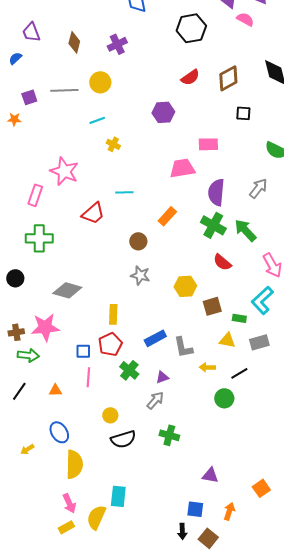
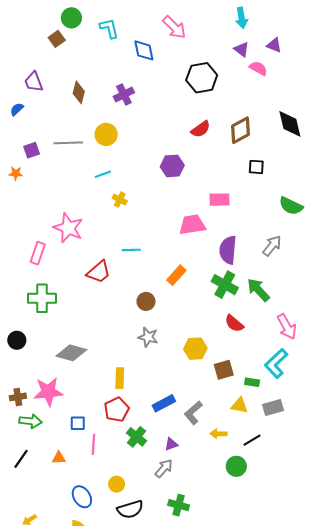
gray L-shape: (183, 347) -> (193, 413), turned 60
blue square: (83, 351) -> (78, 423), moved
blue ellipse: (59, 432) -> (82, 497), moved

